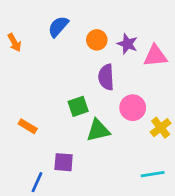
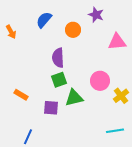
purple star: (127, 44) -> (96, 15), moved
purple semicircle: (106, 77) -> (58, 58), moved
purple square: (64, 162) -> (51, 108), moved

